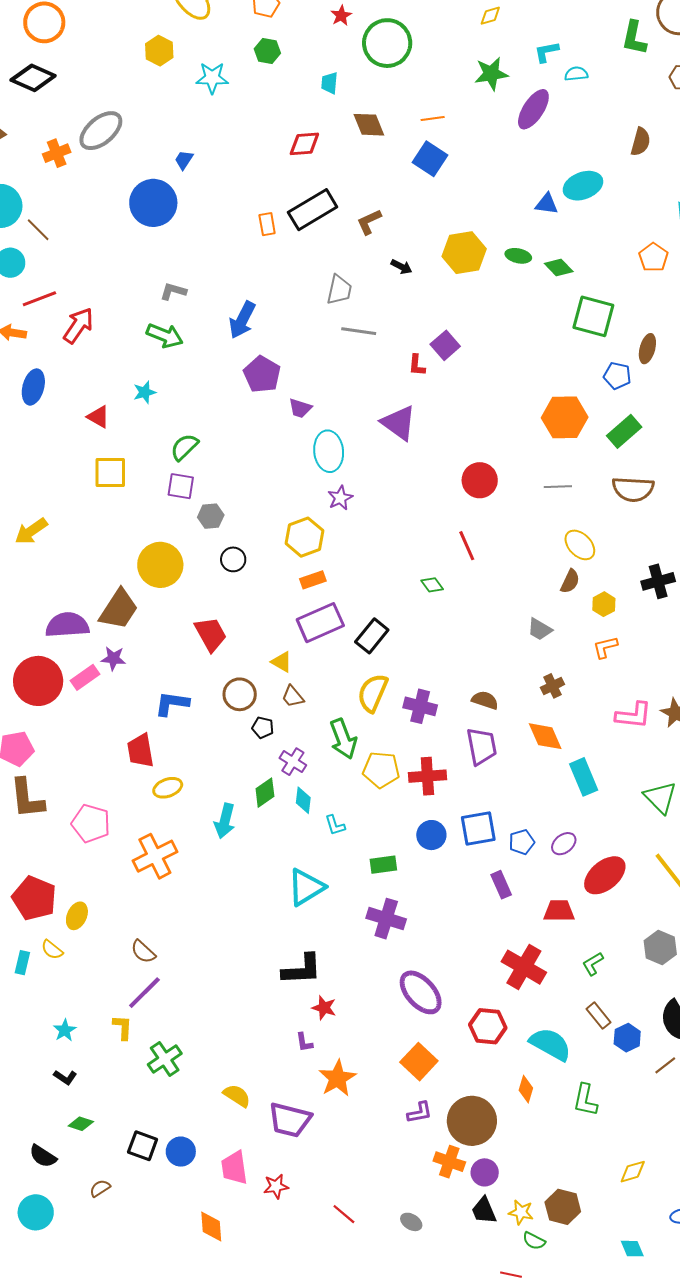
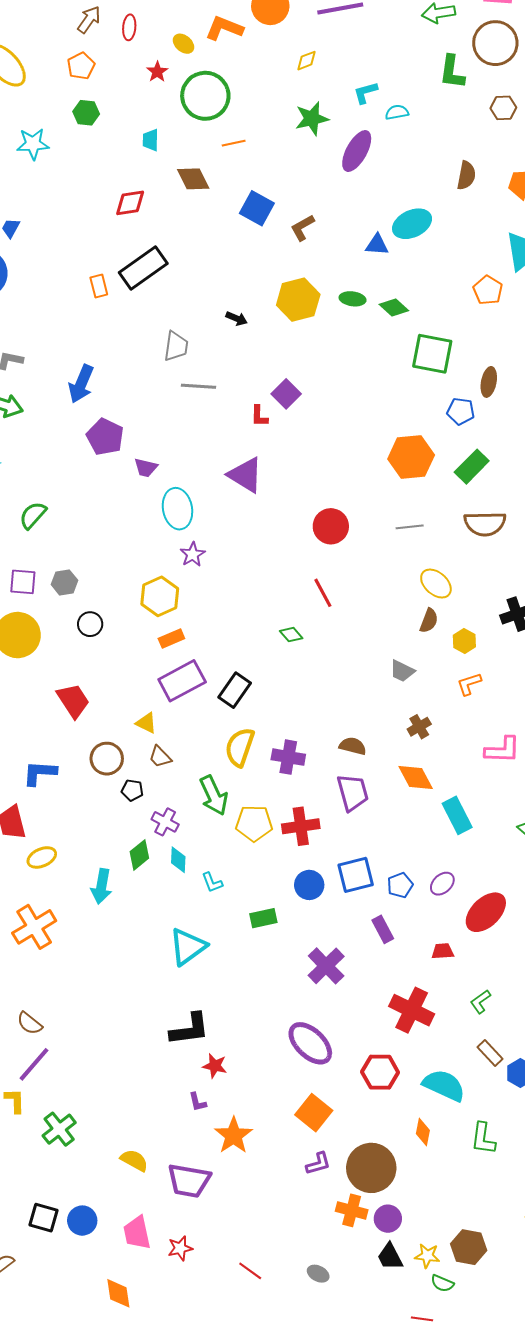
orange line: (433, 119) -> (234, 143), moved
brown L-shape: (369, 222) -> (302, 228), moved
purple square: (181, 486) -> (23, 582), moved
red trapezoid: (559, 911) -> (443, 951), size x0.7
purple cross: (386, 919) -> (326, 966), moved, turned 33

